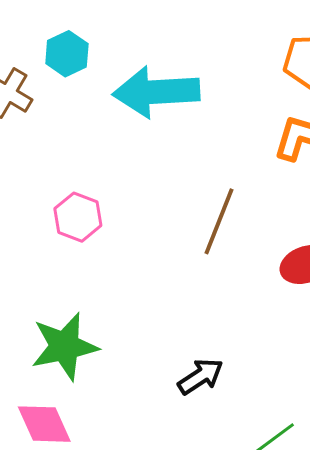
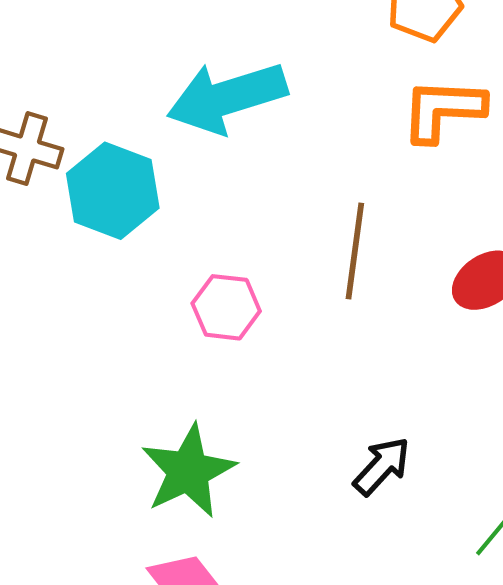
cyan hexagon: (67, 54) -> (113, 191), moved, size x1.5
pink hexagon: (78, 217) -> (226, 307), moved

